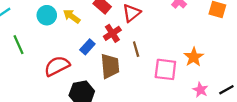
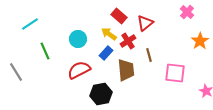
cyan circle: (47, 15) -> (78, 39), moved
yellow arrow: (72, 16) -> (109, 34), moved
orange star: (194, 57) -> (200, 41), moved

